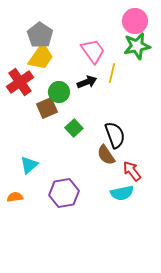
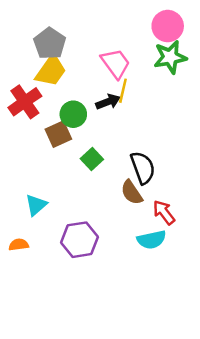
yellow line: (112, 73) -> (123, 91), moved

